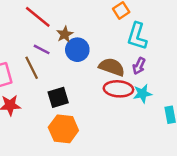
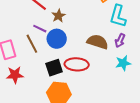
blue circle: (77, 50) -> (57, 39), moved
red ellipse: (118, 89) -> (77, 64), moved

